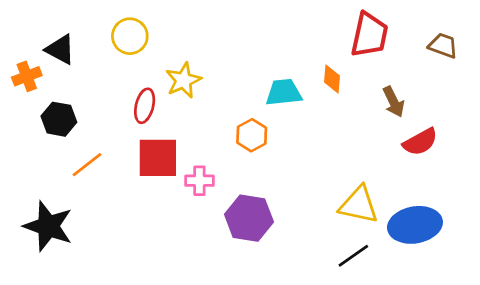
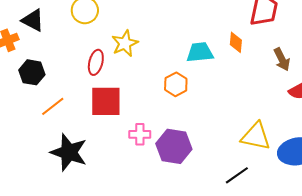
pink cross: (199, 181) -> (140, 134), moved
black star: (48, 226) -> (69, 152), moved
black line: (353, 256) -> (237, 175), moved

